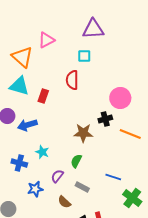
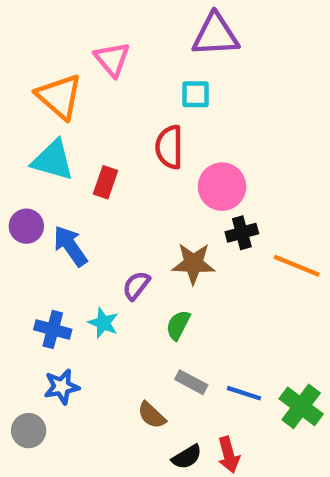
pink triangle: (46, 40) -> (112, 59), turned -42
pink circle: (120, 98) -> (222, 187), moved
blue arrow: (27, 125) -> (70, 246), turned 72
cyan star: (42, 152) -> (103, 323), moved
purple semicircle: (57, 176) -> (136, 286), moved
blue line: (113, 177) -> (244, 393), moved
blue star: (35, 189) -> (62, 387), moved

